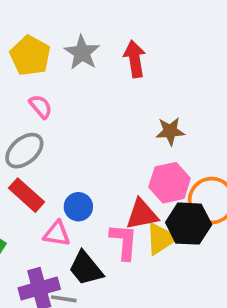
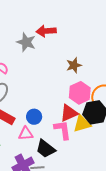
gray star: (82, 53) -> (26, 42), moved
red arrow: (135, 59) -> (46, 31), turned -72
yellow triangle: (161, 239) -> (82, 124), turned 30

